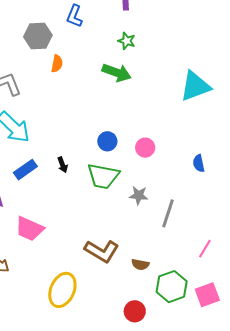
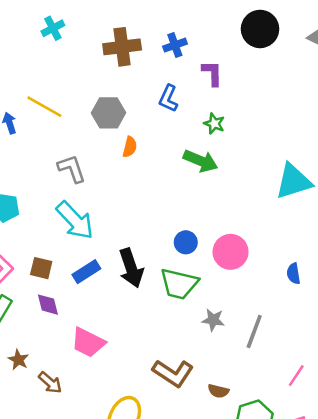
blue L-shape: (74, 16) -> (168, 98), moved
pink circle: (145, 148) -> (231, 252), size x1.5
black arrow: (63, 165) -> (131, 268), size x2.0
gray star: (139, 195) -> (213, 320), moved

